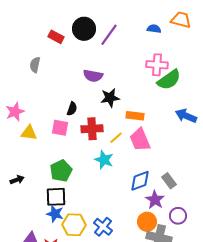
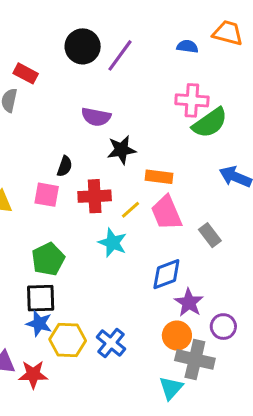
red rectangle: (56, 37) -> (26, 73), moved
gray rectangle: (169, 181) -> (210, 235), moved

